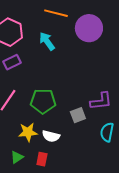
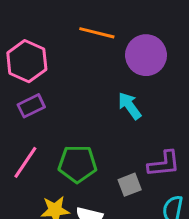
cyan arrow: (47, 41) -> (130, 106), moved

